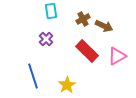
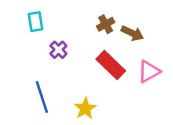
cyan rectangle: (51, 11) -> (35, 22), moved

